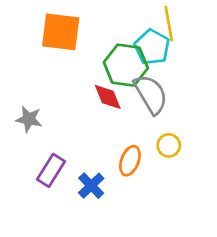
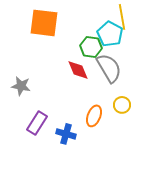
green hexagon: (126, 65) -> (91, 47), size x0.7
blue cross: (91, 186) -> (66, 134), turned -30

